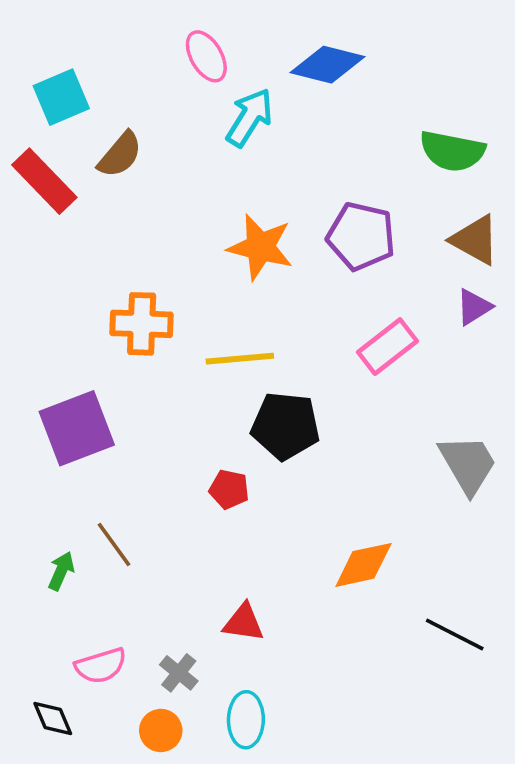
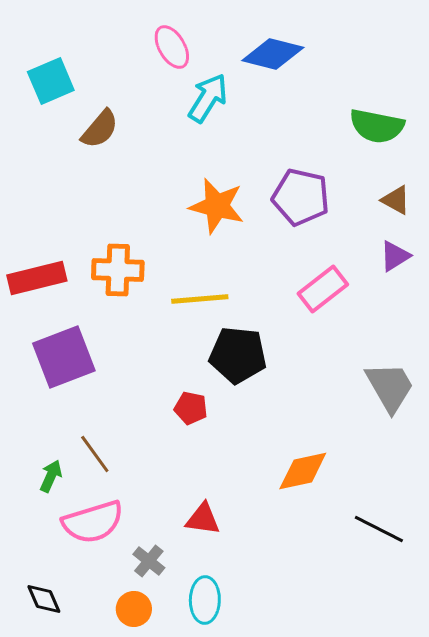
red rectangle: (44, 181) -> (37, 278), moved, turned -60
brown triangle: (475, 240) -> (396, 200), size x0.7
pink semicircle: (101, 666) -> (93, 522), moved, size x1.4

